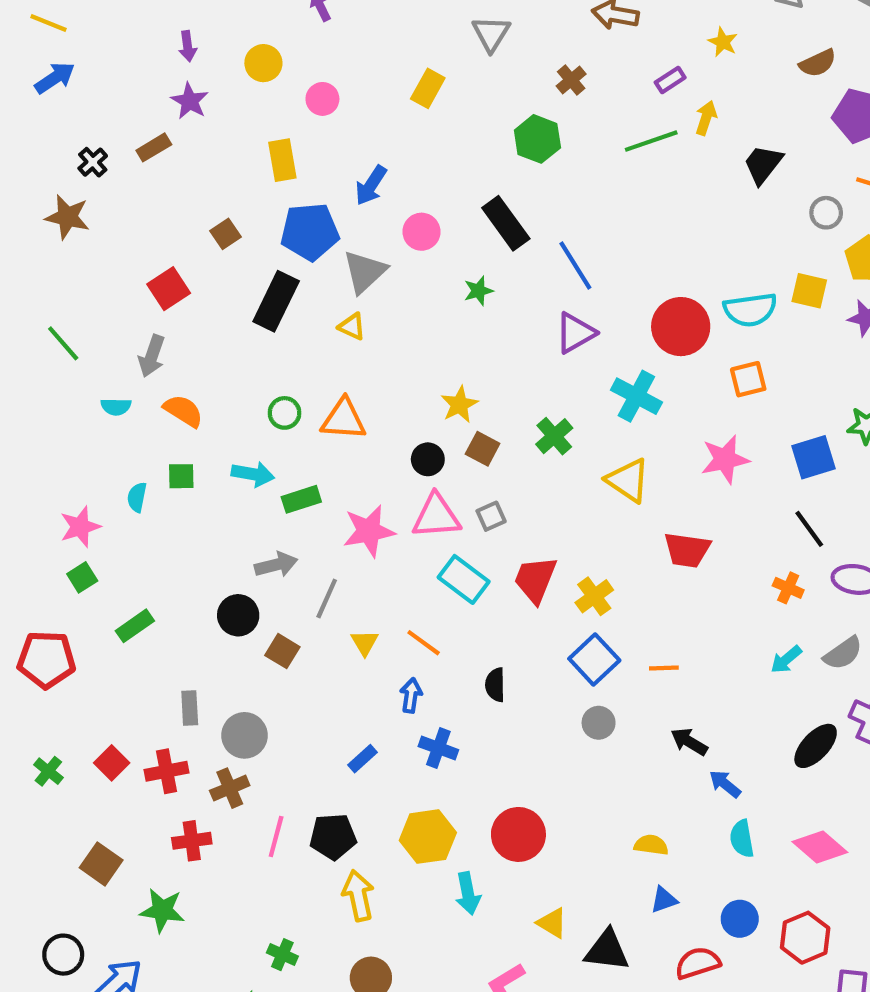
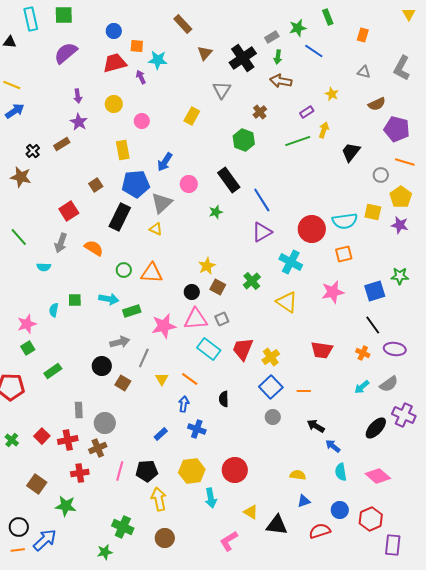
orange semicircle: (183, 411) -> (94, 248), moved
red trapezoid: (687, 550) -> (322, 350), moved
green cross: (282, 955) -> (123, 527), size x1.5

